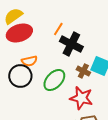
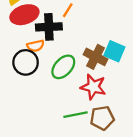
black cross: (71, 44) -> (49, 27), moved, turned -30
brown cross: (83, 71) -> (95, 57), size x1.5

